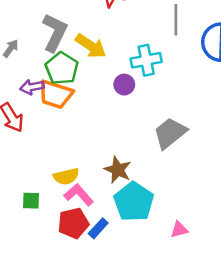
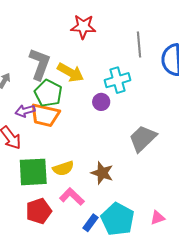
yellow semicircle: (66, 176) -> (63, 168), moved
green square: (31, 201) -> (33, 172), moved, size x2.0
cyan pentagon: (134, 202) -> (118, 219), moved
red pentagon: (73, 223) -> (39, 211), moved

